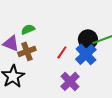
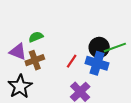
blue cross: (86, 54) -> (97, 63), turned -30

